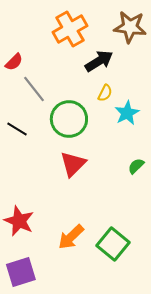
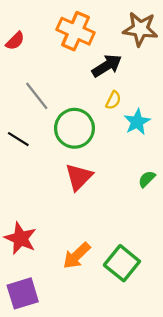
orange cross: (70, 29) -> (76, 31), turned -36
red semicircle: (14, 62) -> (15, 41), moved

